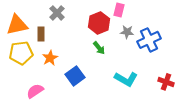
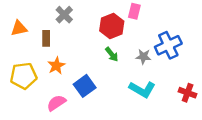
orange triangle: (17, 25) -> (19, 28), size x0.7
gray star: (127, 32) -> (143, 57), moved
yellow pentagon: (21, 53) -> (24, 76), moved
pink semicircle: (35, 91) -> (56, 103), moved

